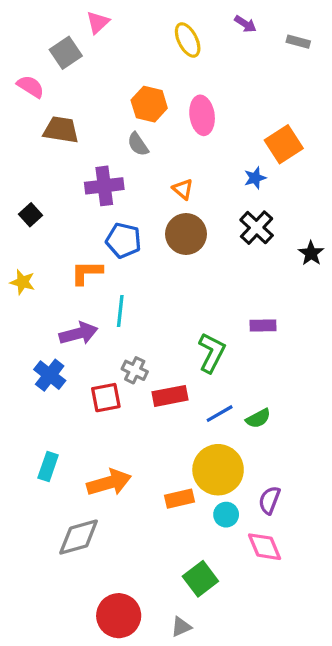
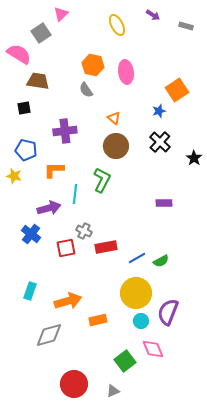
pink semicircle: (30, 86) -> (19, 54), size x1.4
purple cross: (104, 186) -> (65, 131), moved
black square: (30, 215) -> (24, 108), moved, turned 32
blue pentagon: (123, 240) -> (26, 150), moved
green L-shape: (212, 353) -> (102, 180), moved
orange rectangle: (180, 499) -> (98, 320), moved
purple semicircle: (269, 500) -> (168, 312), size x1.5
pink diamond: (265, 547) -> (153, 349), moved

